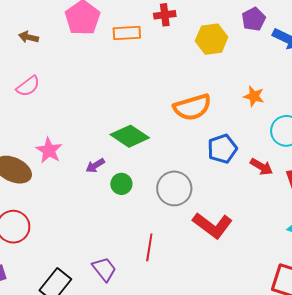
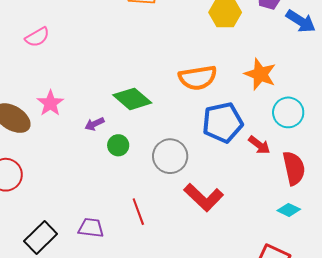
orange star: (254, 96) -> (260, 74), size x1.5
blue pentagon: (222, 149) -> (223, 123), size x1.4
red line: (149, 247) -> (138, 212), turned -36
purple trapezoid: (104, 269) -> (91, 228), turned -52

